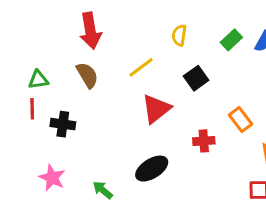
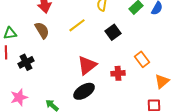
red triangle: (156, 109) -> (87, 65), moved
black cross: (63, 124) -> (26, 62), turned -35
pink star: (52, 178) -> (19, 97), turned 30

